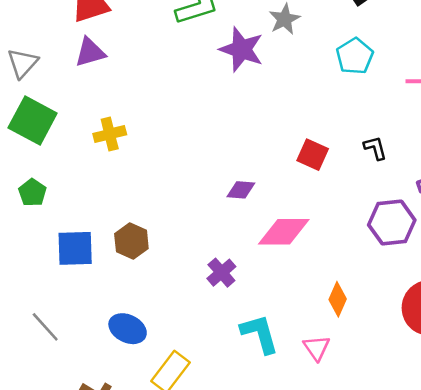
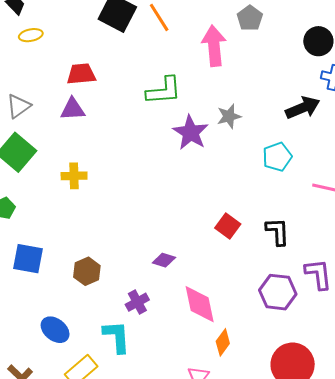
black L-shape: (375, 148) -> (278, 232), size x1.4
purple diamond: (241, 190) -> (164, 260), moved
pink diamond: (284, 232) -> (200, 304), moved, turned 66
brown hexagon: (131, 241) -> (87, 271), moved
cyan L-shape: (260, 334) -> (117, 337), moved

